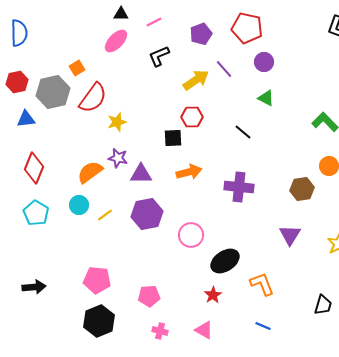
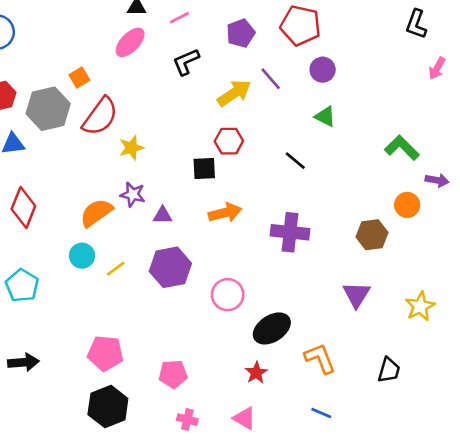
purple triangle: (141, 174) -> (163, 215), size x0.7
cyan pentagon: (36, 213) -> (22, 286), moved
black trapezoid: (323, 305) -> (389, 370), moved

